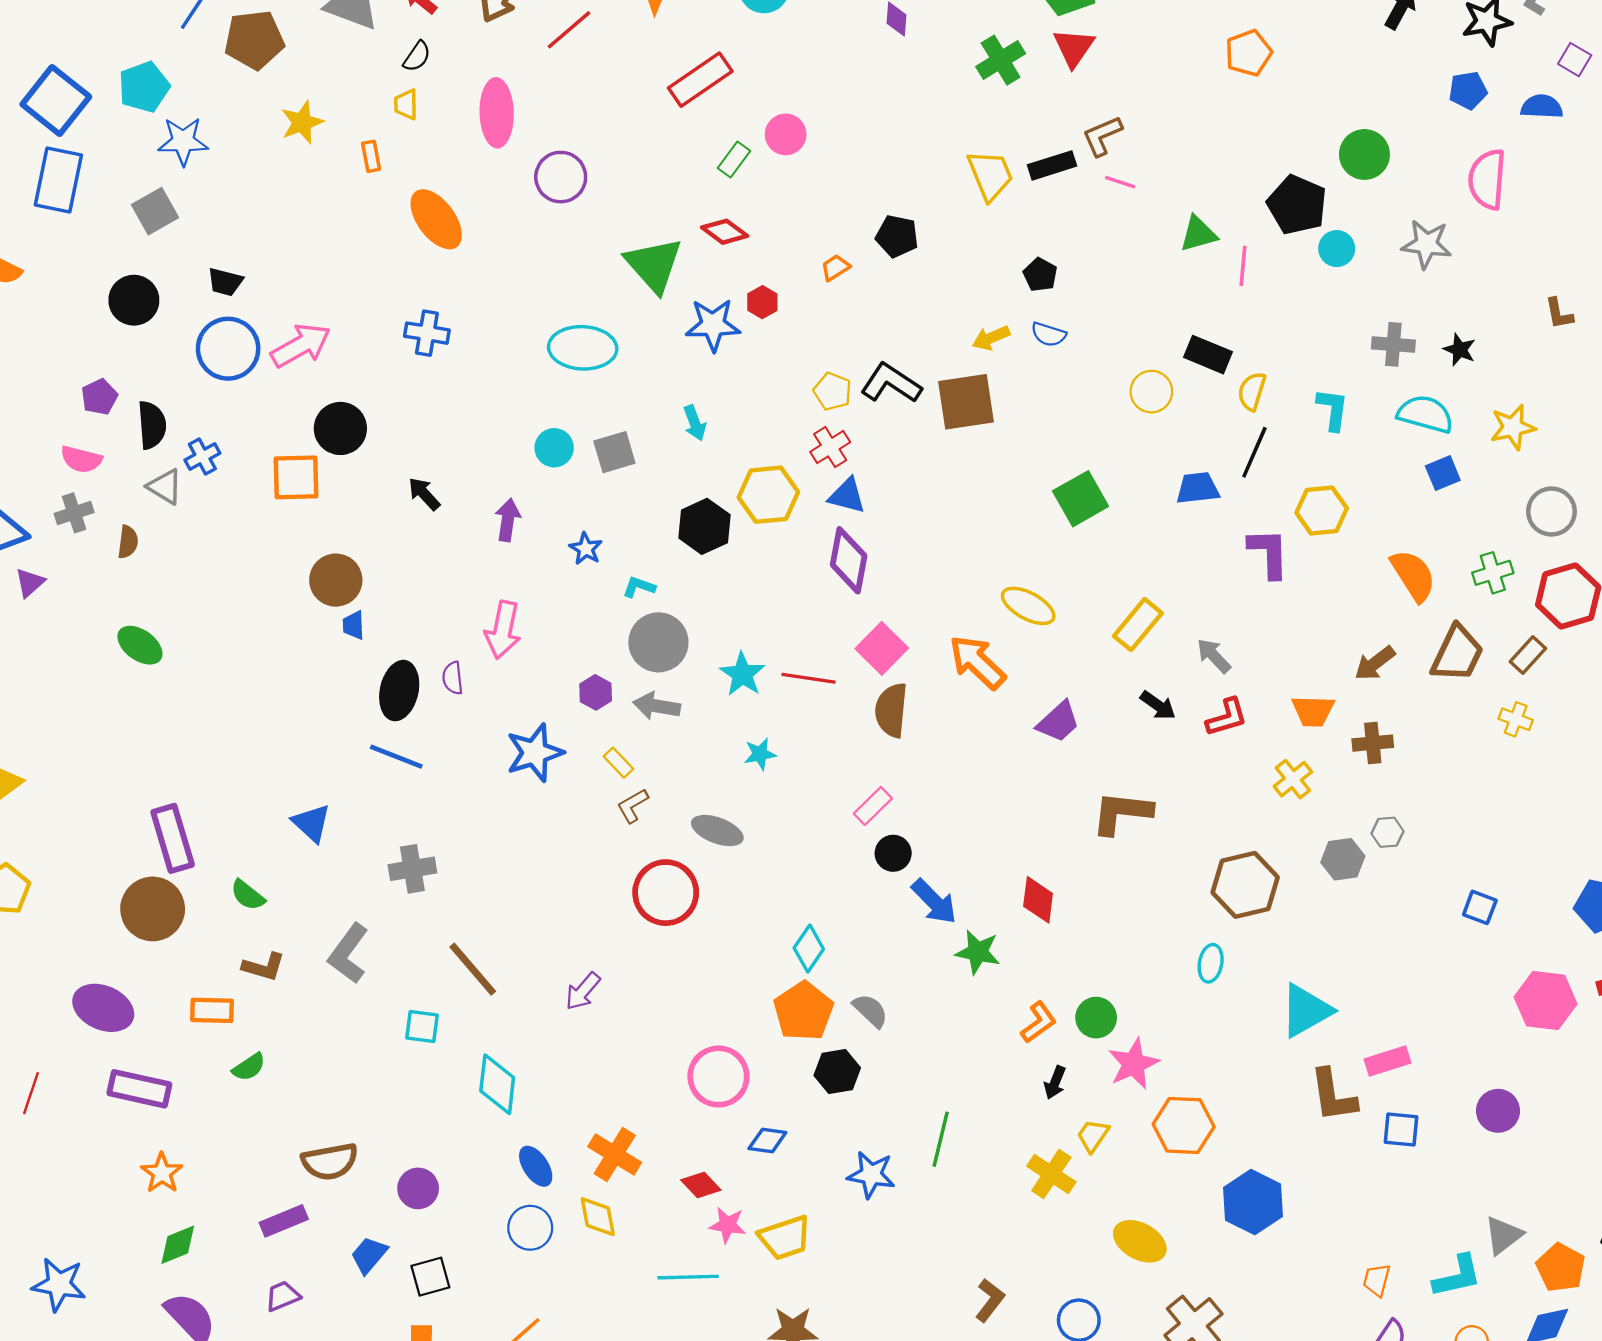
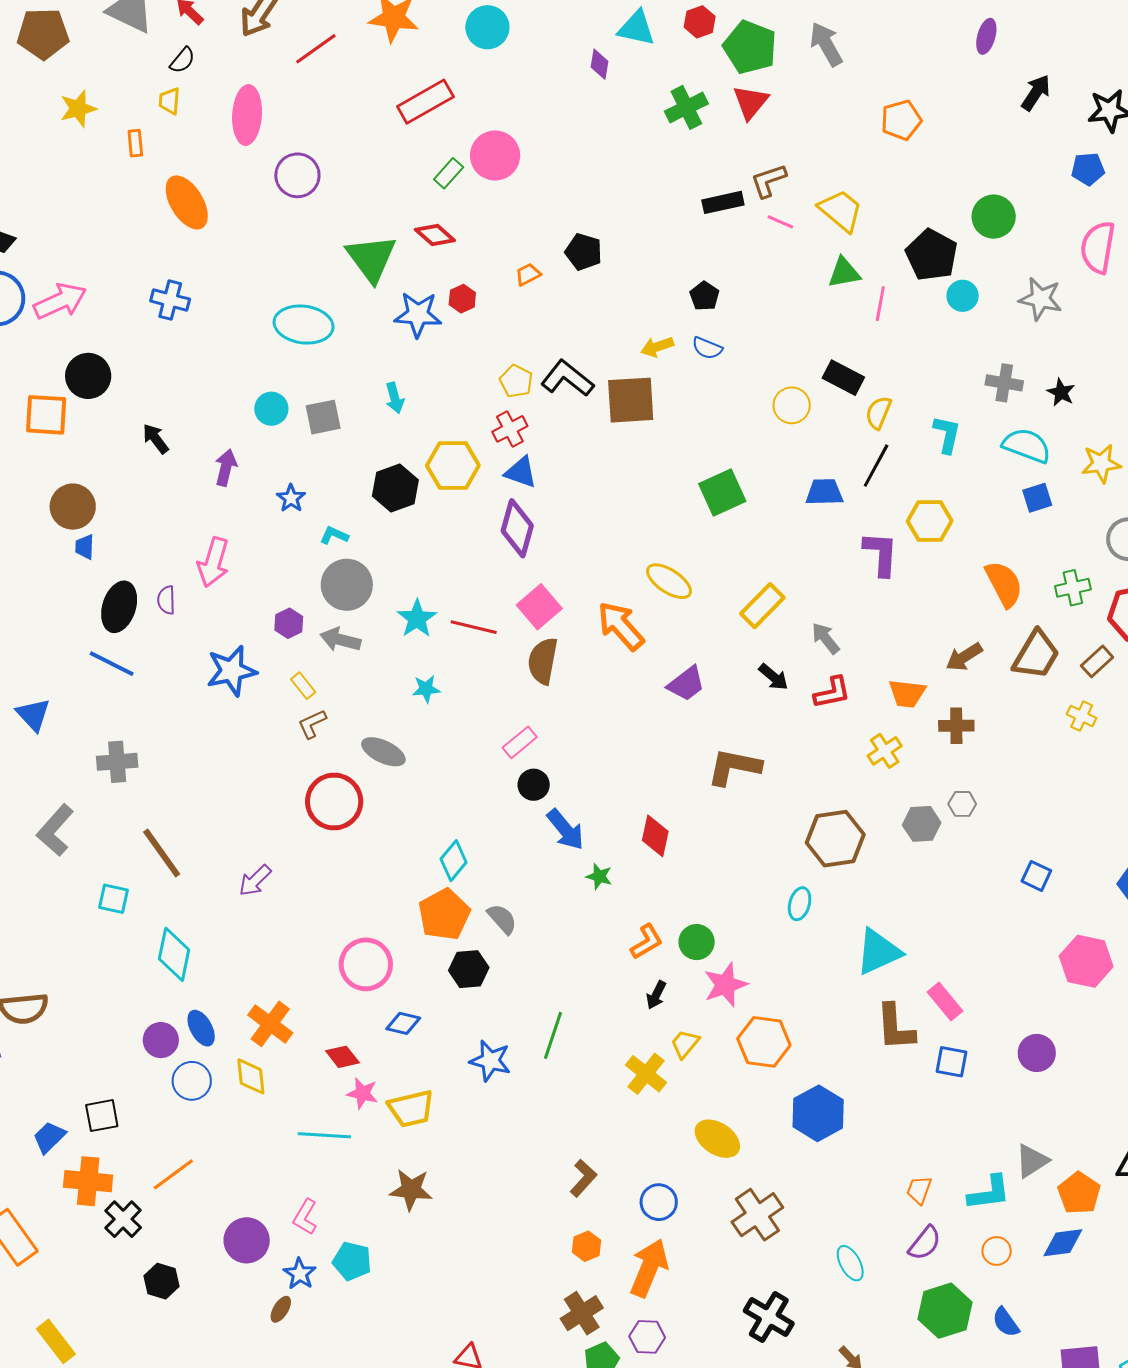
pink circle: (786, 134) -> (495, 155), size x1.4
yellow trapezoid: (990, 175) -> (841, 211), moved, turned -33
green star: (978, 952) -> (599, 876), size x0.7
pink rectangle: (1388, 1061) -> (945, 1002), turned 63
purple circle: (418, 1188) -> (161, 1040), moved
blue trapezoid: (369, 1255) -> (49, 1137), moved

